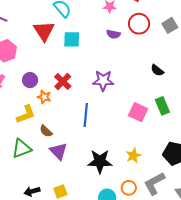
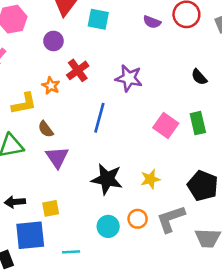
purple circle: (30, 80) -> (53, 41), moved

